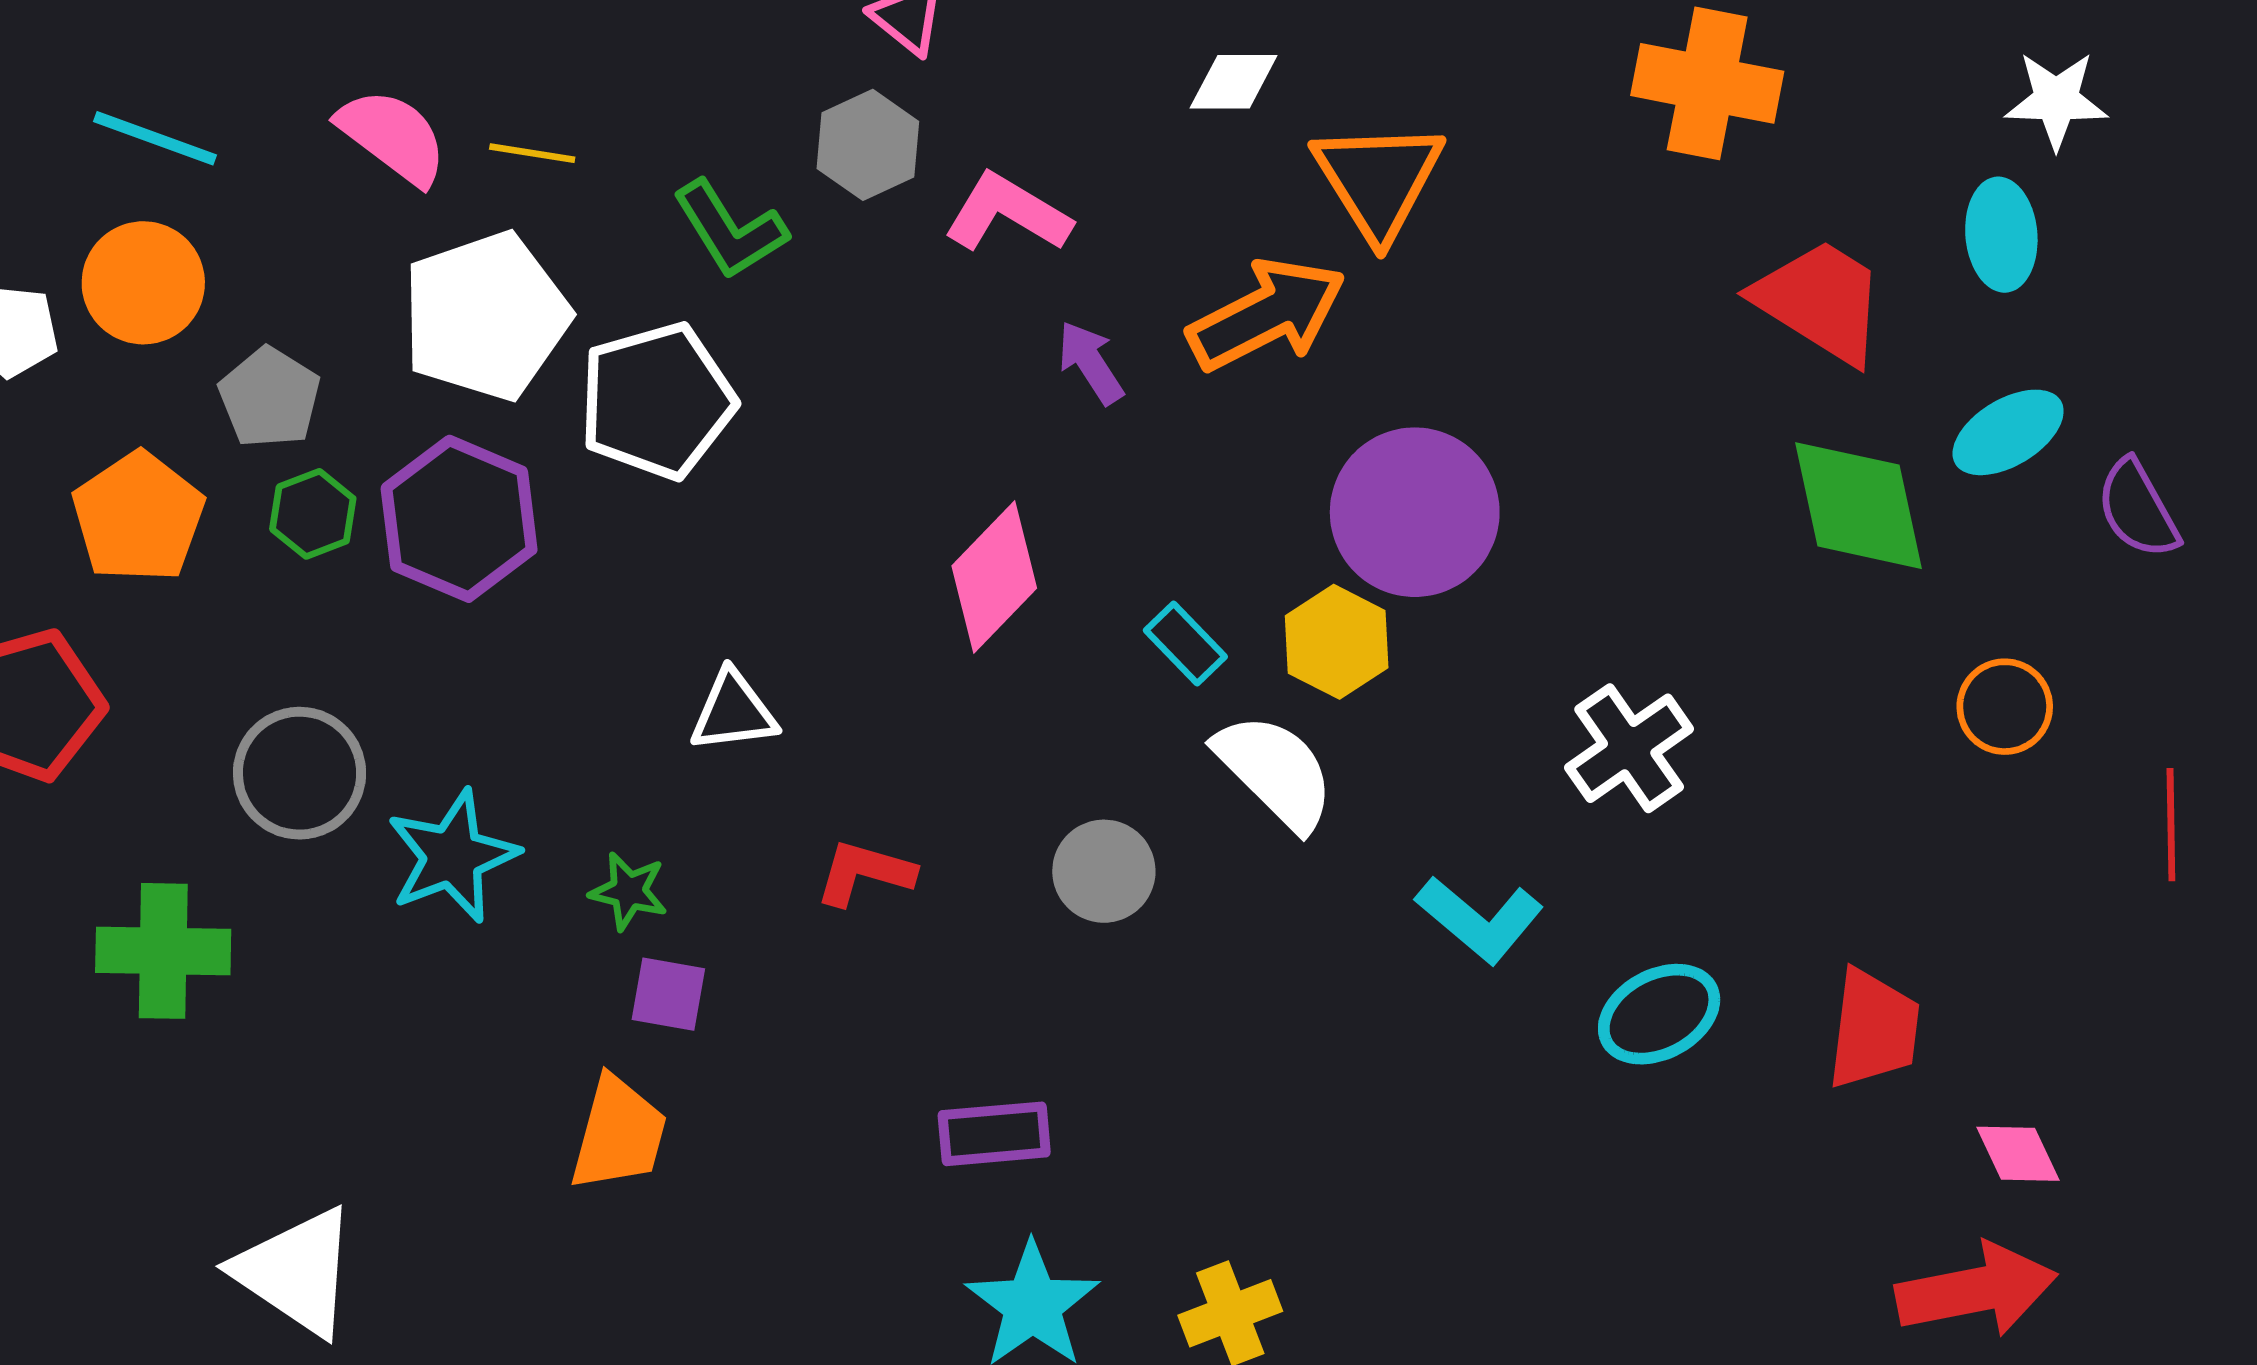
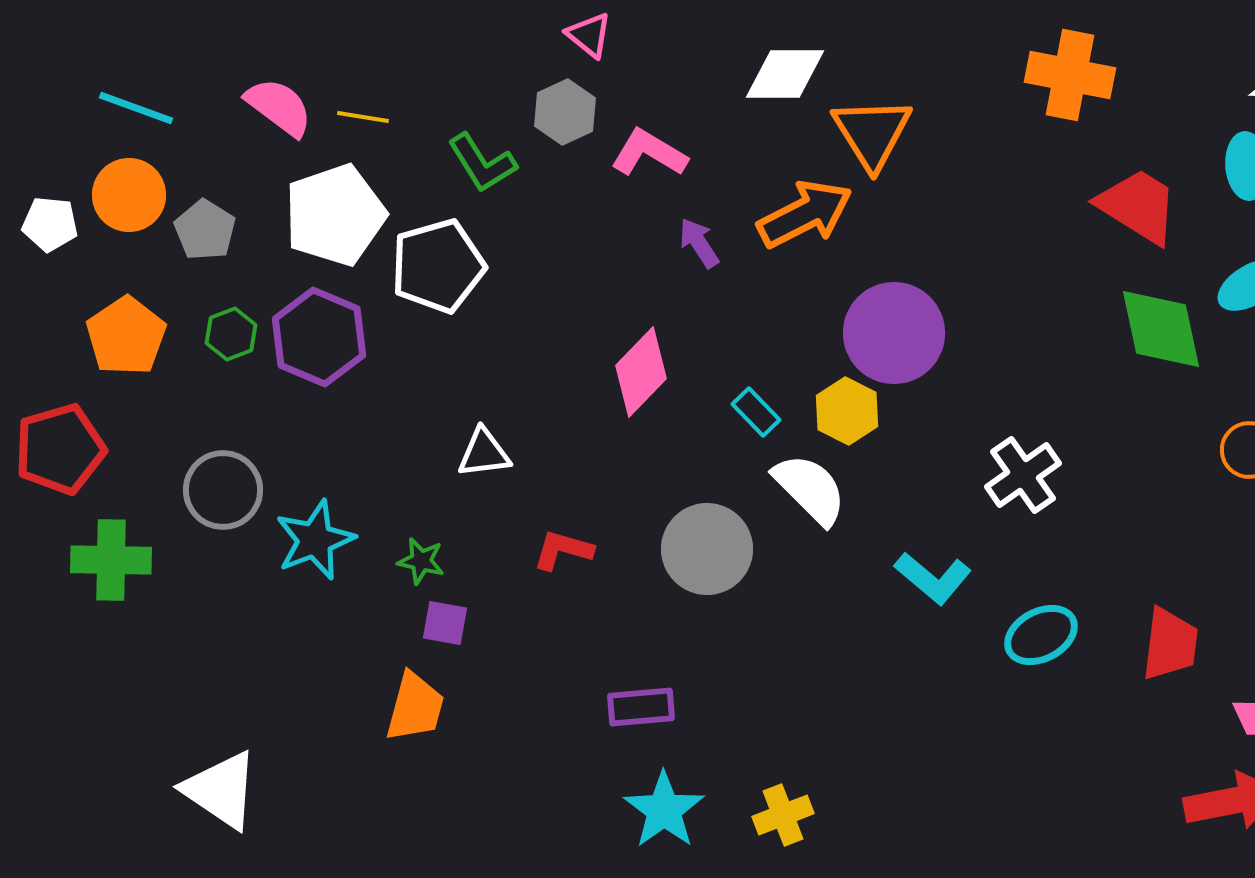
white diamond: (1234, 82) -> (785, 74), size x1.5
gray pentagon: (270, 398) -> (205, 230), moved
gray circle: (1104, 871) -> (707, 549), size x1.5
green cross: (163, 951) -> (111, 560), moved

